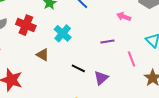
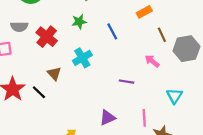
pink line: (131, 59) -> (144, 118), moved
black line: (78, 68) -> (39, 92), moved

